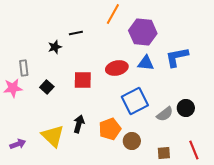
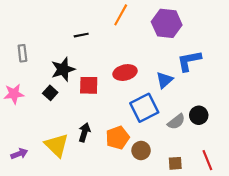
purple hexagon: (143, 32) -> (167, 23), moved
black star: (55, 47) -> (63, 69), moved, size x1.6
blue triangle: (146, 63) -> (165, 80), moved, turned -48
gray rectangle: (24, 68) -> (22, 53), moved

